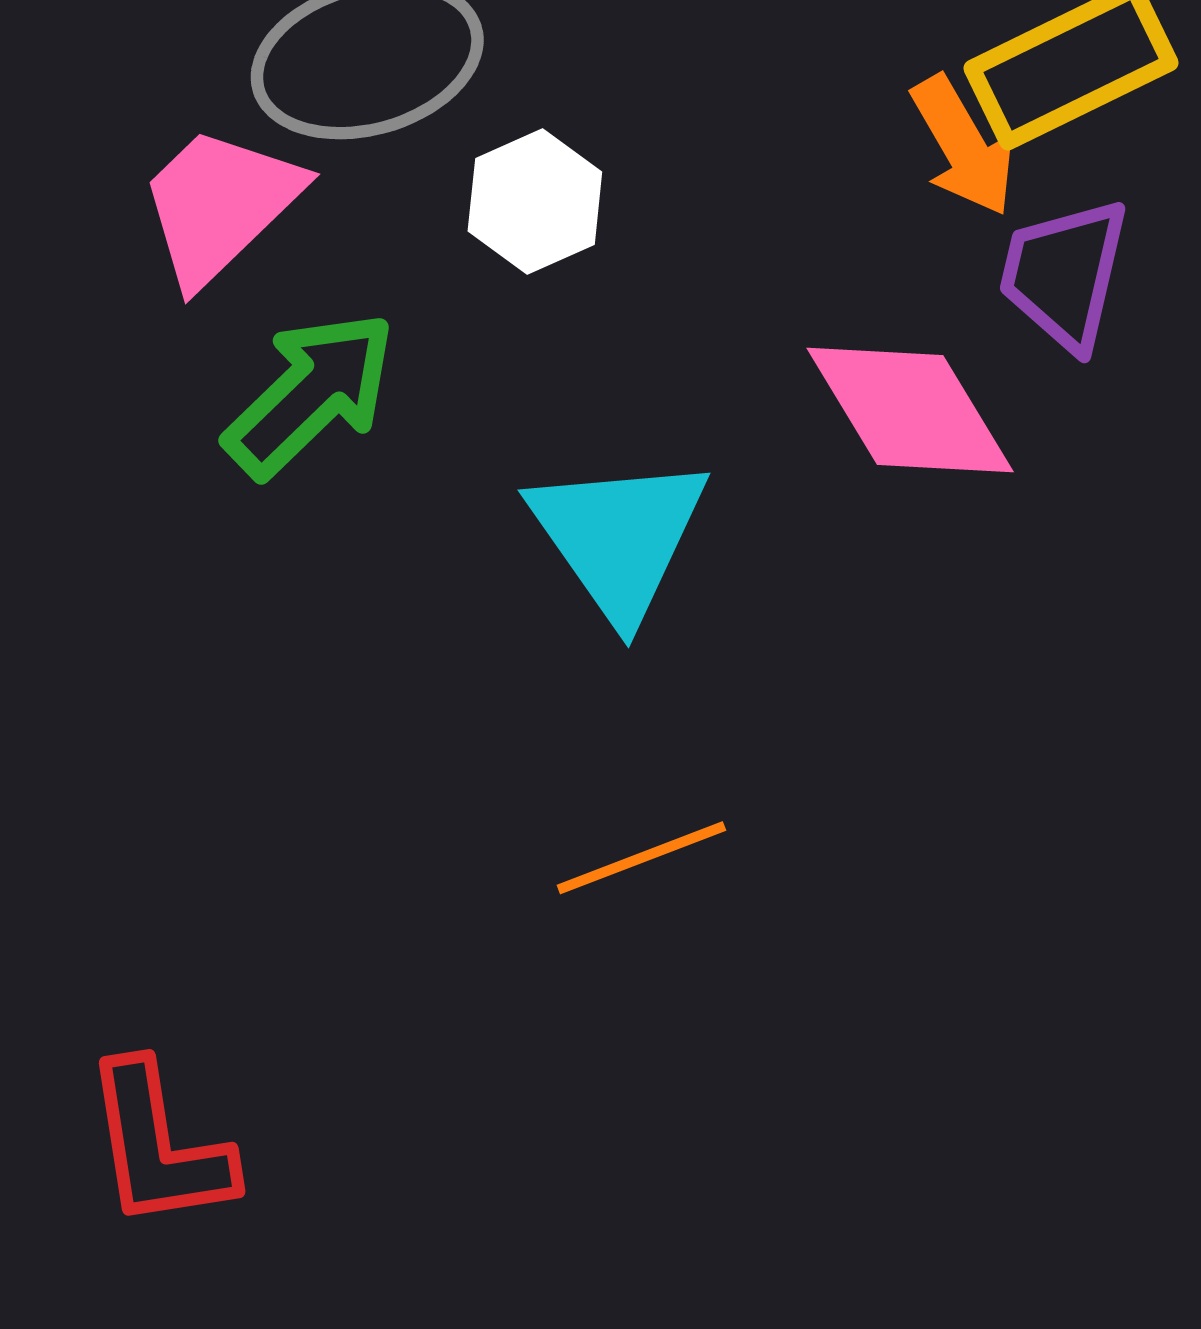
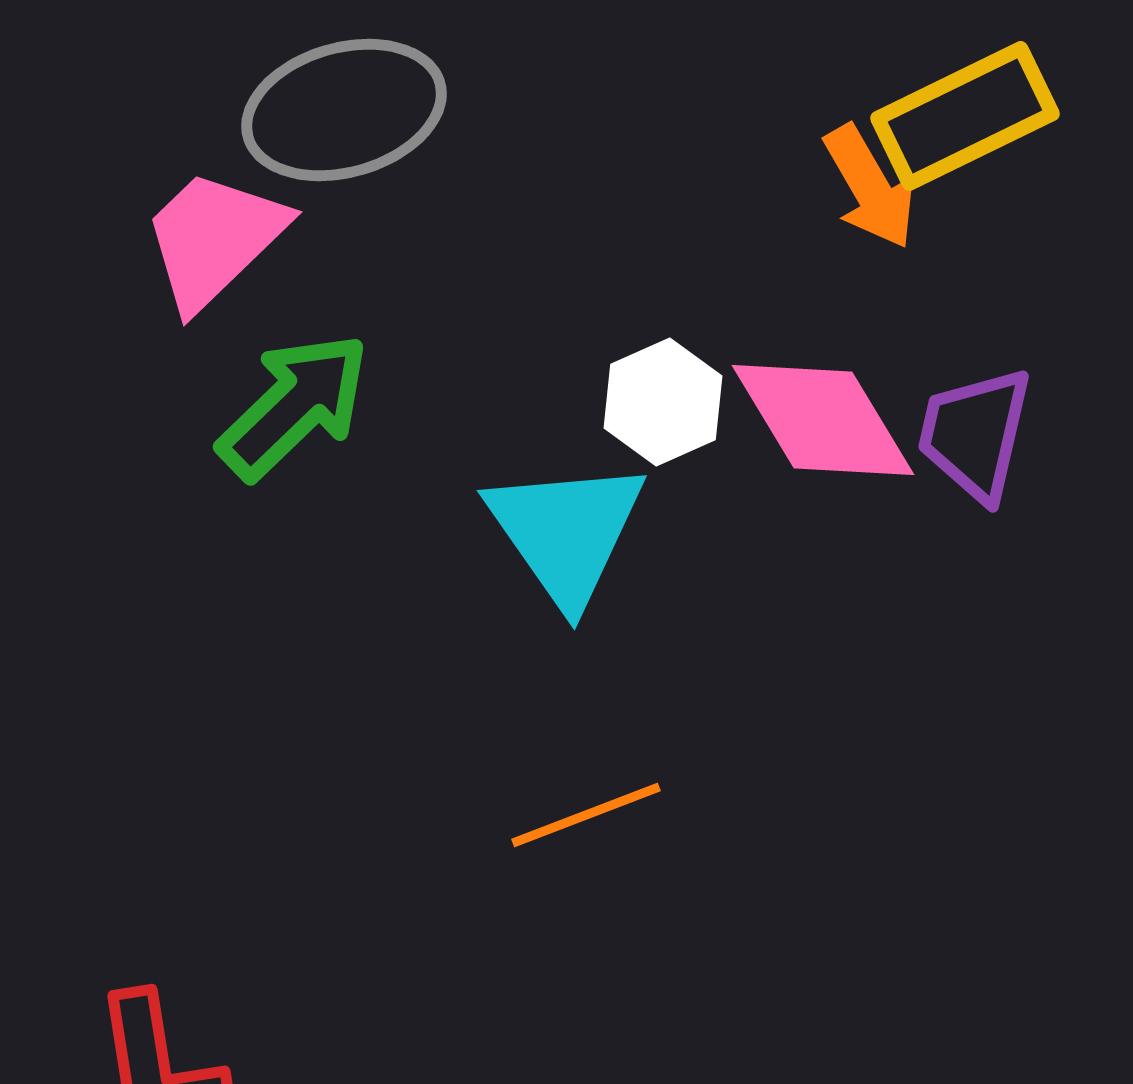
white hexagon: (535, 201) -> (663, 402), moved
purple trapezoid: (1064, 274) -> (975, 434), moved

